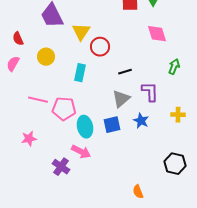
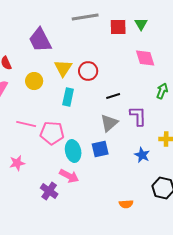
yellow triangle: (81, 32) -> (63, 68), moved
blue star: (141, 121) -> (142, 155), moved
orange semicircle: (138, 192) -> (126, 204), moved, turned -72

